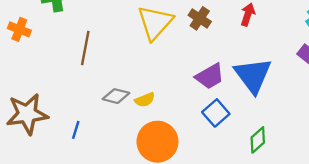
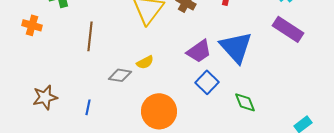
yellow semicircle: (145, 100) -> (145, 62), moved
brown star: (27, 114) -> (45, 97), size x0.7
green diamond: (258, 140) -> (245, 102), turned -65

